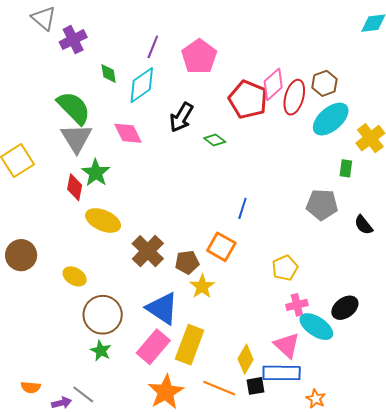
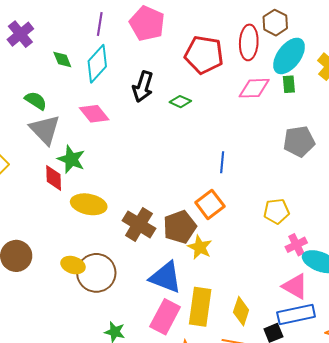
pink diamond: (273, 84) -> (254, 88), moved, turned 52
green semicircle: (74, 108) -> (36, 101), size x0.6
green rectangle: (346, 168) -> (289, 84), moved
orange square: (221, 247) -> (210, 204), turned 36
brown pentagon: (187, 262) -> (180, 227), size x1.4
yellow pentagon: (285, 268) -> (276, 211), turned 30
brown circle: (103, 315) -> (96, 273), moved
yellow diamond: (246, 359) -> (241, 311), moved

